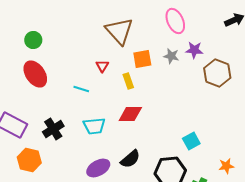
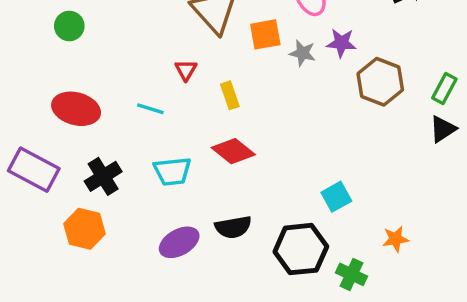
orange square: (142, 59) -> (265, 34), moved
red ellipse: (35, 74) -> (76, 109), moved, turned -40
red diamond: (130, 114) -> (233, 151), turned 40
black semicircle: (130, 159) -> (233, 227), turned 30
orange hexagon: (29, 160) -> (85, 229), moved

